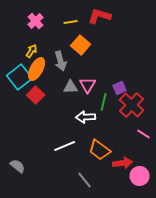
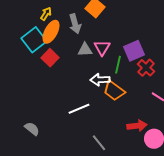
purple square: (120, 88) -> (134, 51), size x1.5
red cross: (132, 105) -> (146, 68), size x0.7
orange trapezoid: (100, 150) -> (114, 91), moved

